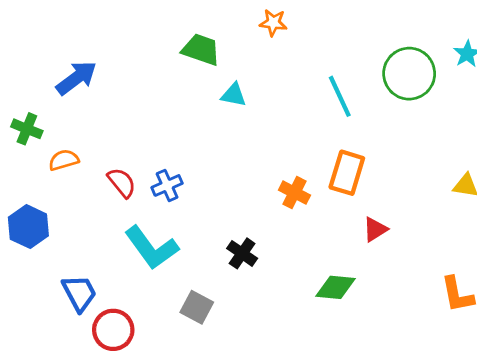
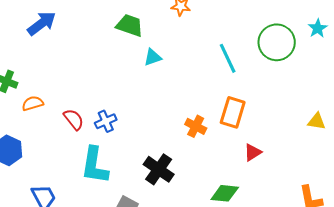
blue arrow: (76, 78) -> (42, 23), moved
cyan triangle: (234, 95) -> (153, 57), turned -30
cyan L-shape: (151, 248) -> (95, 165), turned 45
black cross: (242, 253) -> (159, 169), size x1.4

